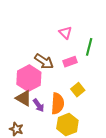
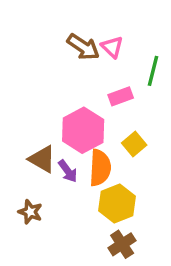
brown arrow: (44, 61) -> (83, 47), moved
pink hexagon: (29, 78) -> (83, 130), moved

